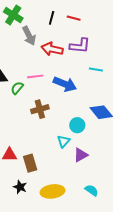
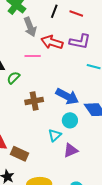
pink line: (35, 76) -> (33, 56), moved
blue arrow: (65, 84) -> (67, 96), moved
brown rectangle: (30, 163) -> (20, 154), turned -54

